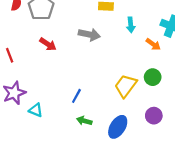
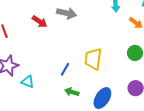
gray arrow: (89, 35) -> (67, 13), moved
yellow trapezoid: (126, 86) -> (93, 59), moved, turned -30

